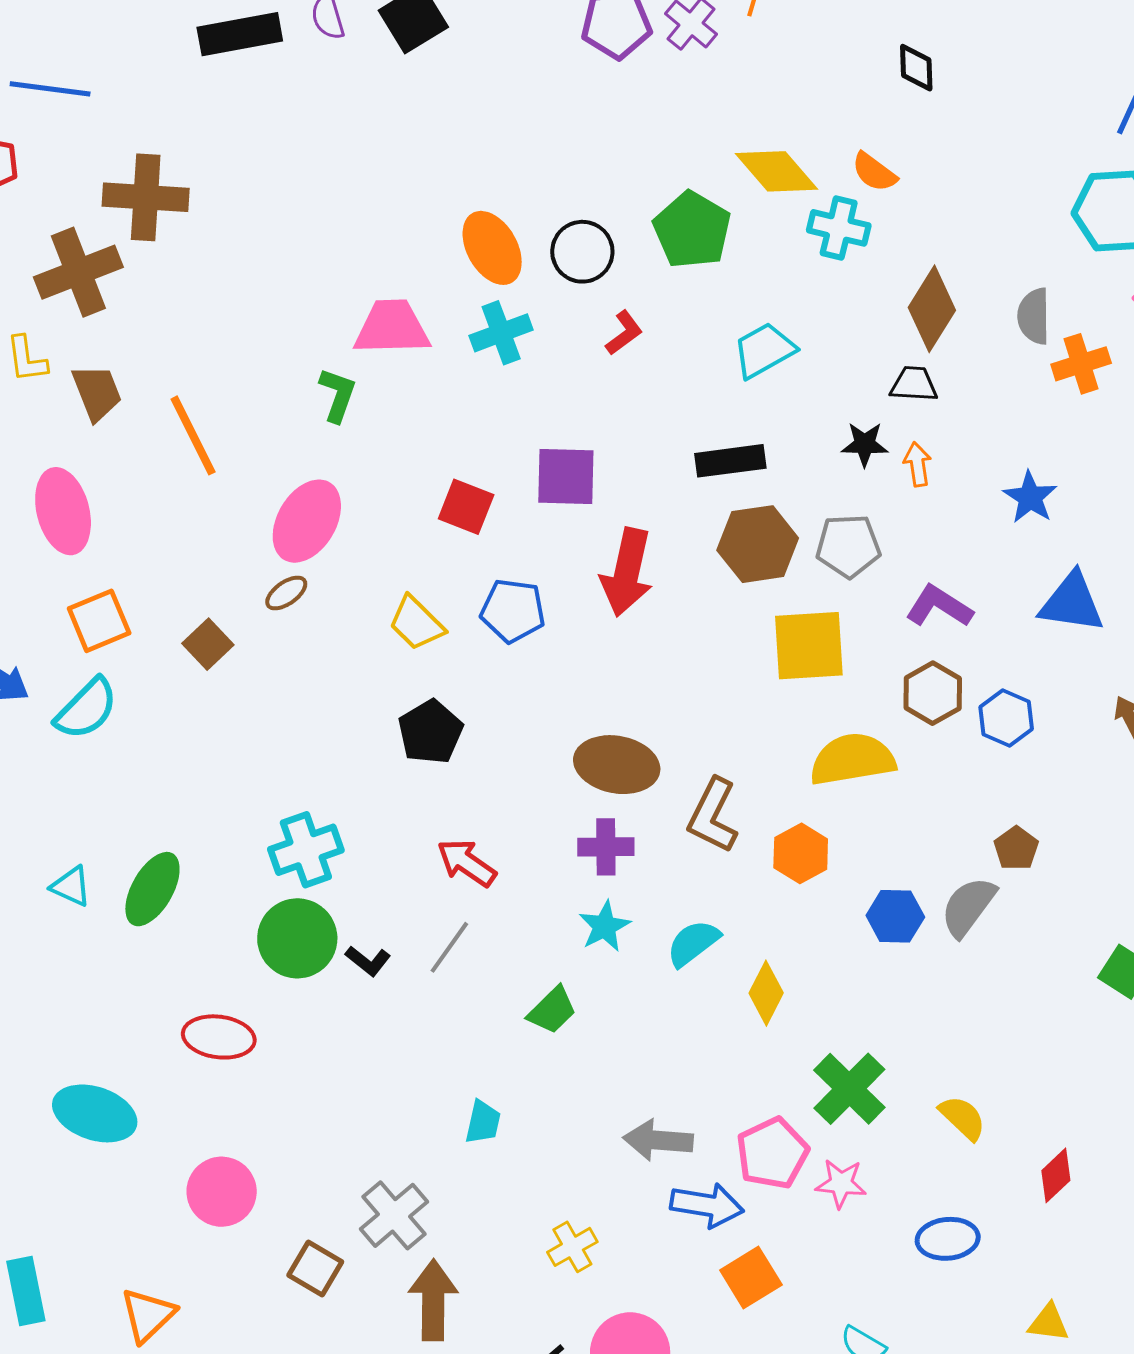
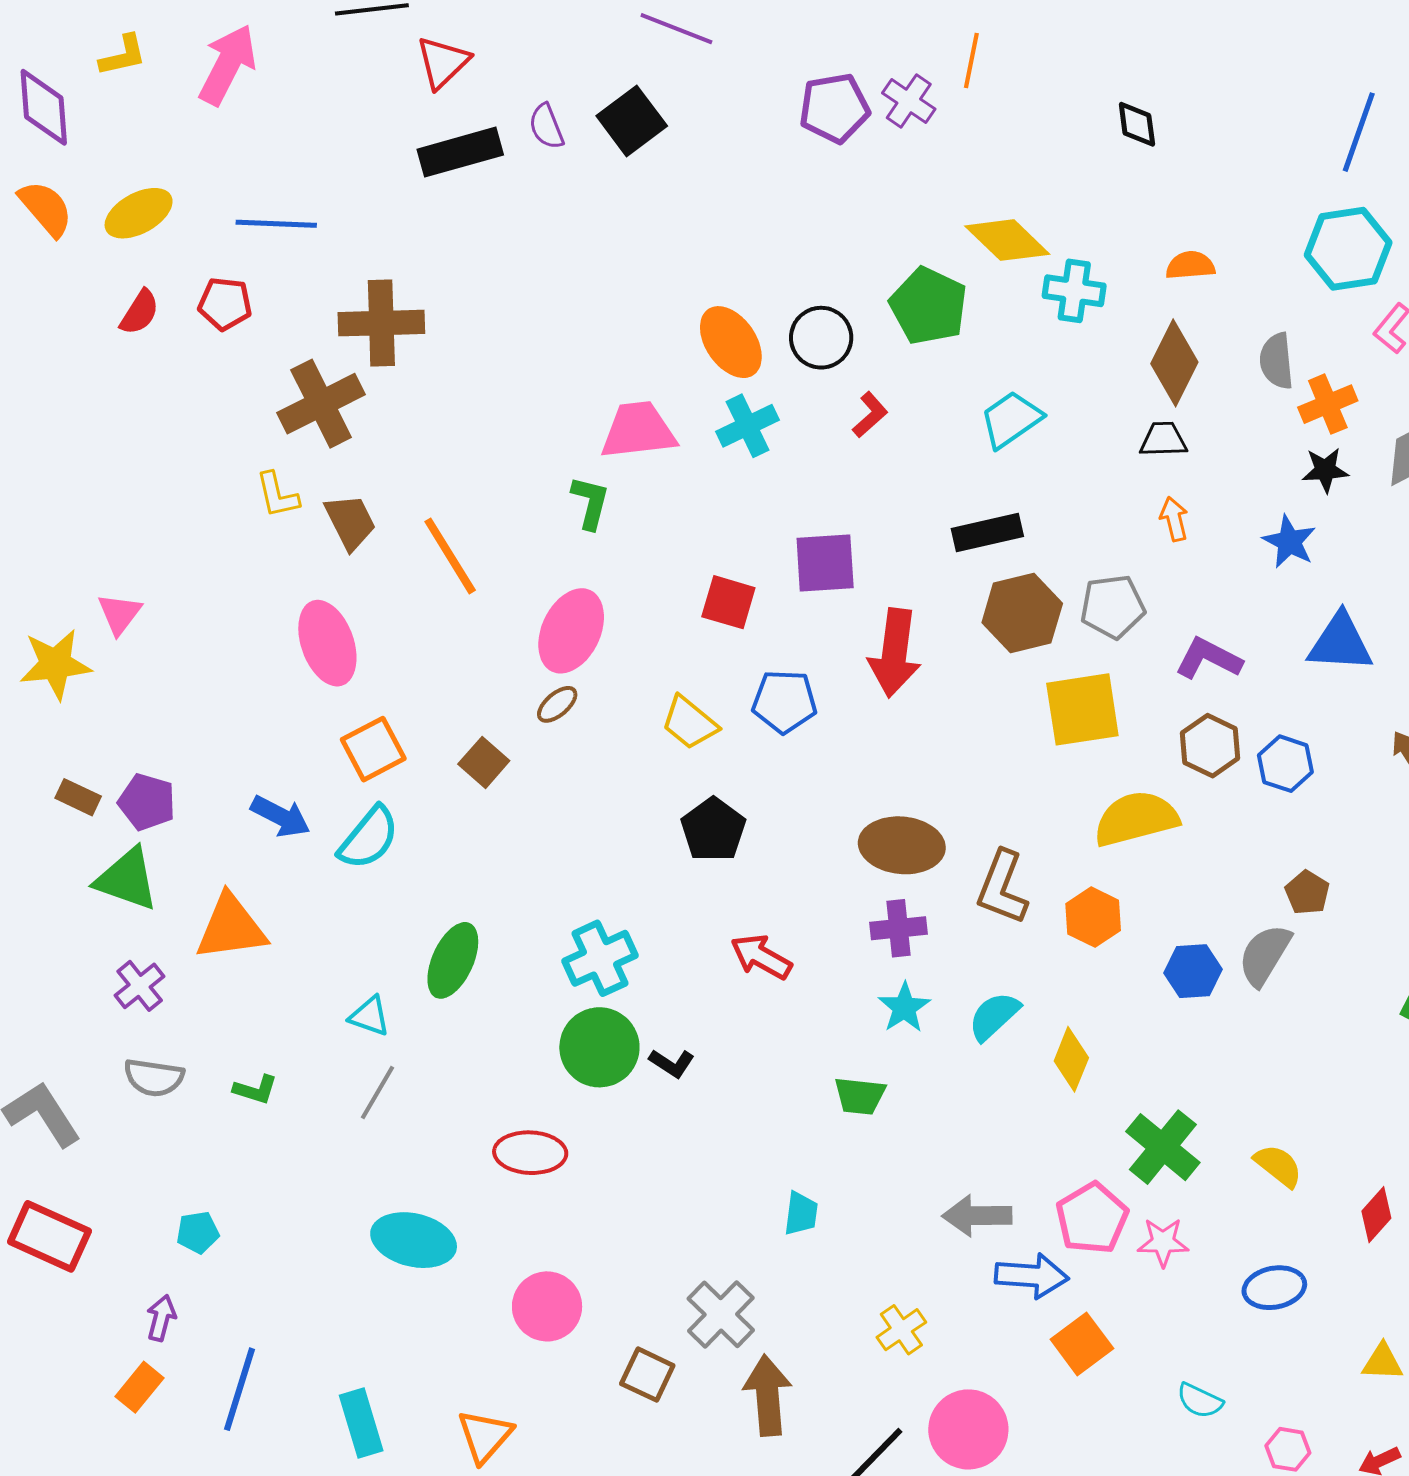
orange semicircle: (874, 172) -> (1190, 265), moved, turned 144
black star: (865, 444) -> (1325, 470), moved
green ellipse: (152, 889) -> (453, 960), moved
gray line: (449, 947) -> (377, 1092), moved
green trapezoid: (552, 1010) -> (860, 1096), turned 56

